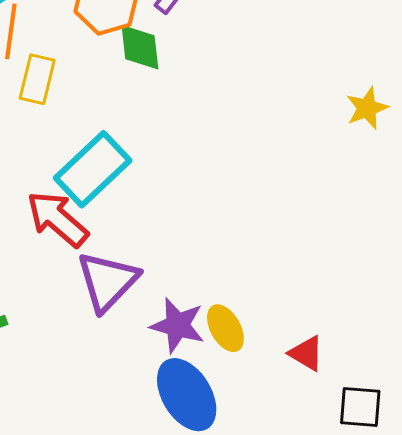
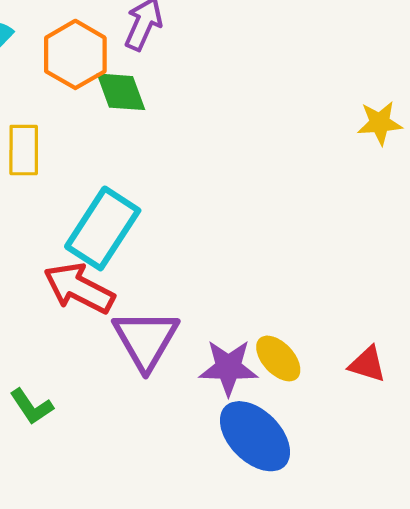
yellow star: (367, 108) -> (380, 123), moved, turned 30

